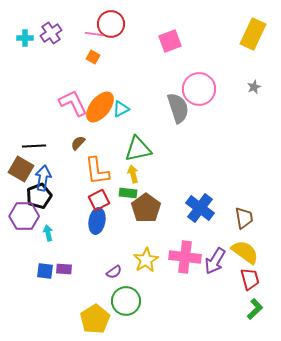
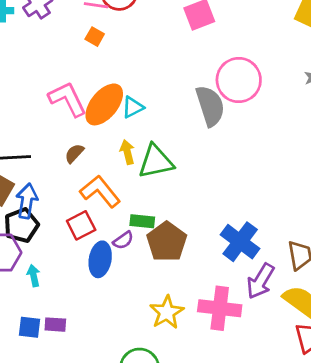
orange L-shape: (97, 171) -> (100, 191), turned 148
yellow arrow: (133, 174) -> (127, 152), moved
red square: (99, 200) -> (81, 225), moved
purple arrow: (215, 261) -> (260, 281), moved
purple semicircle: (114, 272) -> (123, 240), moved

